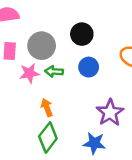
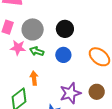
orange arrow: (47, 108) -> (34, 78), moved

